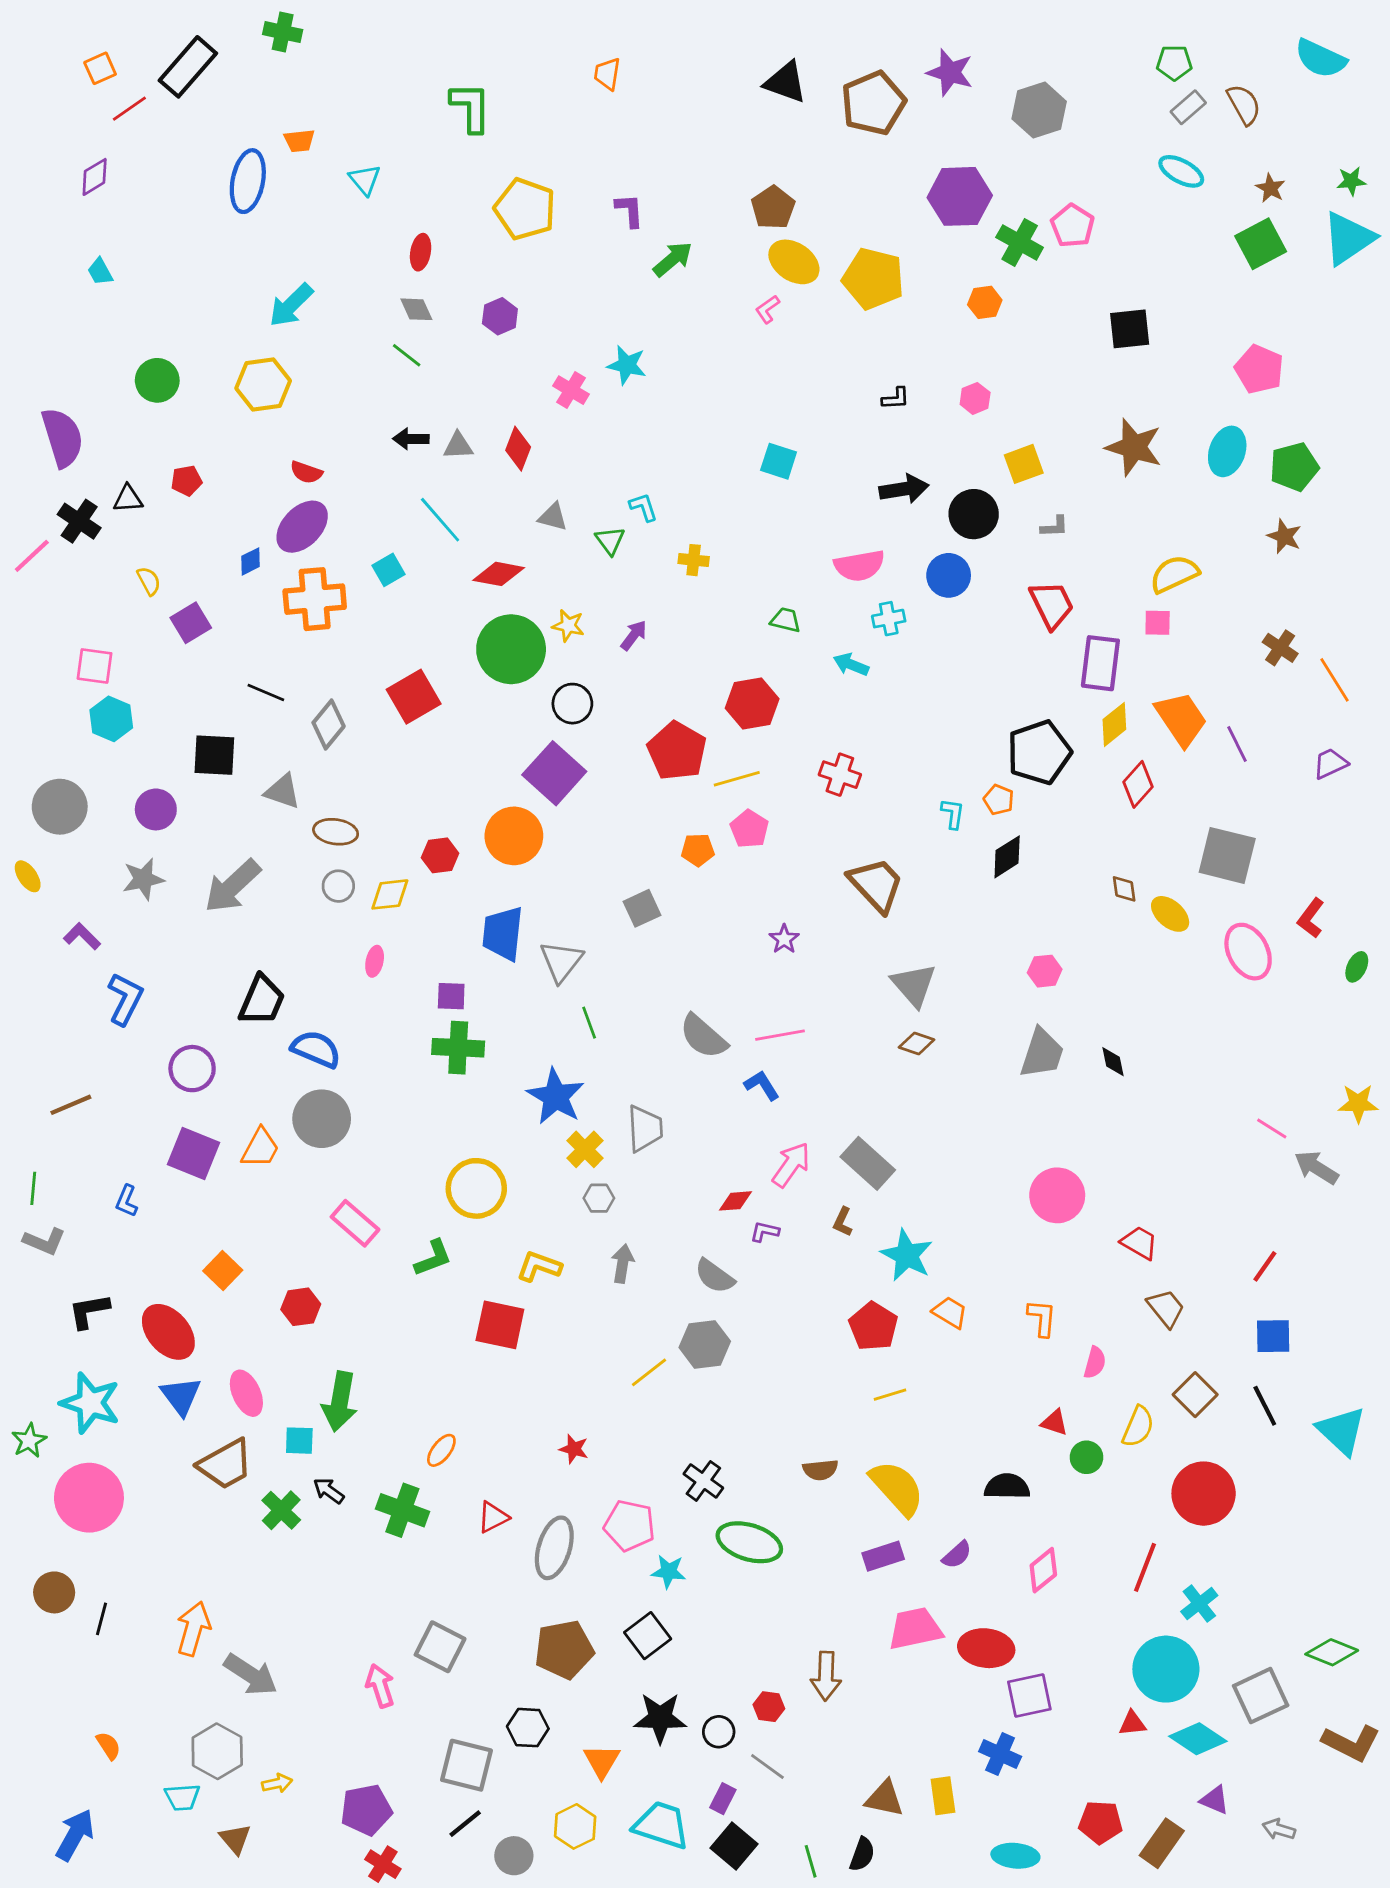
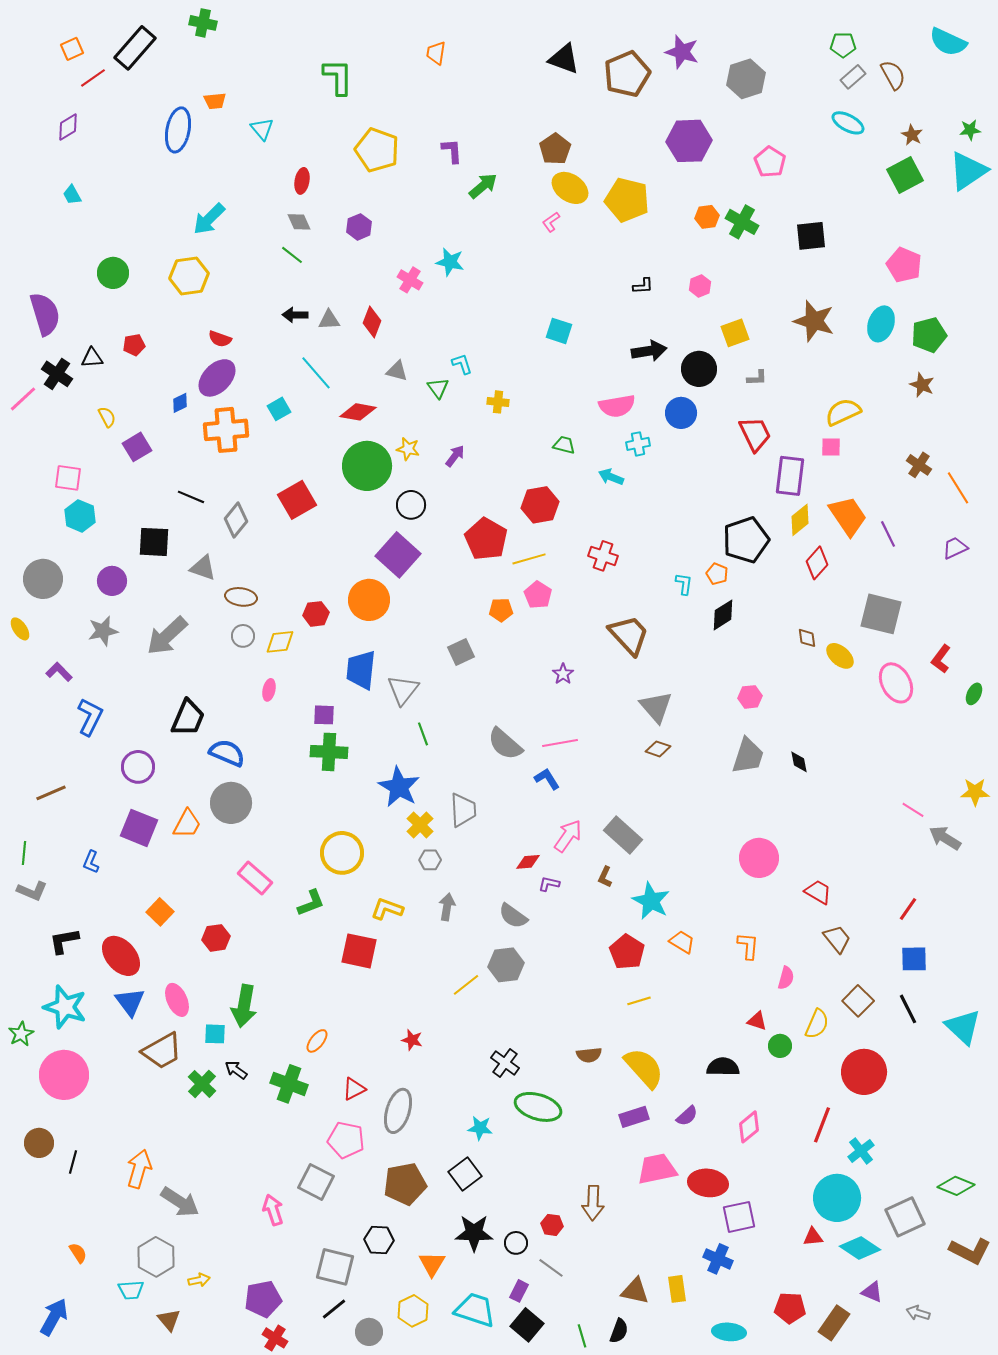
green cross: (1020, 242) -> (742, 222), moved
pink pentagon: (630, 1526) -> (346, 1140), moved

